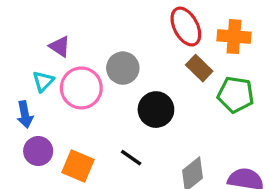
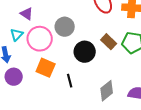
brown rectangle: (199, 68) -> (109, 42), moved
black line: (131, 158) -> (70, 81), turned 40
orange square: (78, 166) -> (46, 68), moved

